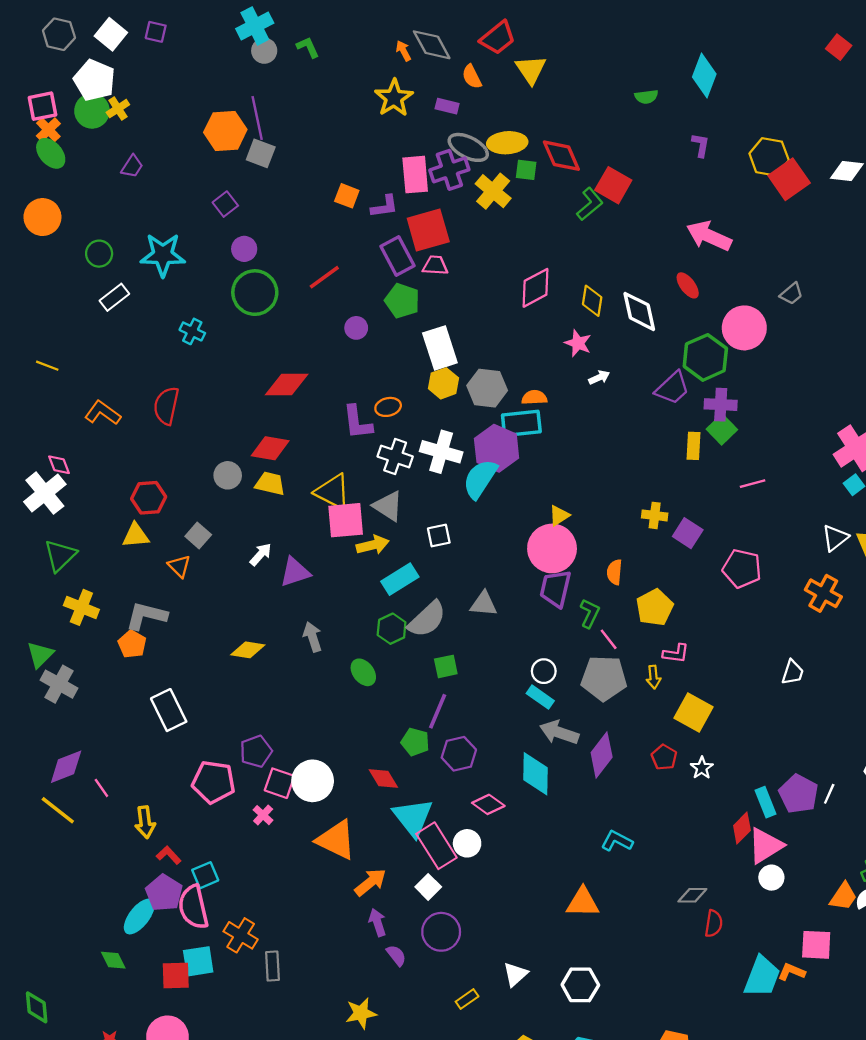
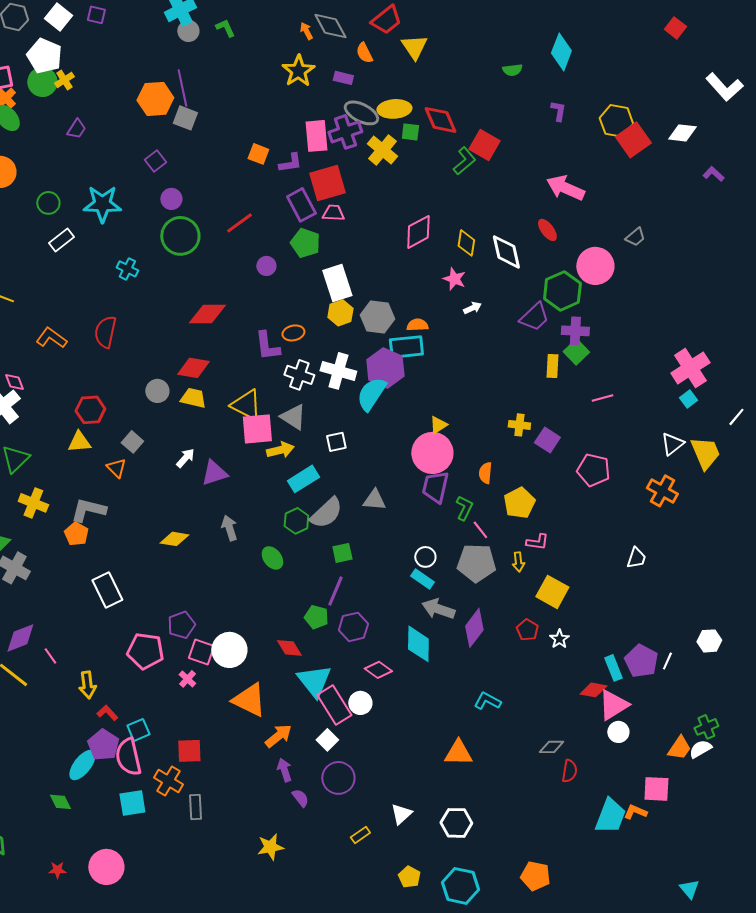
red diamond: (742, 828) -> (593, 690), turned 56
red square: (176, 975) -> (189, 751), moved

